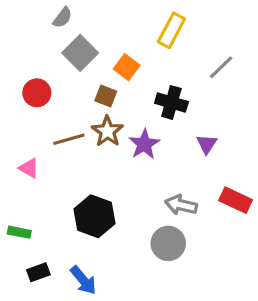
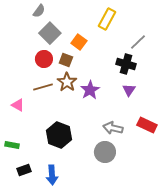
red circle: (37, 93) -> (44, 59), moved
black cross: (171, 102) -> (126, 64), moved
blue arrow: (83, 280) -> (52, 175), turned 36

